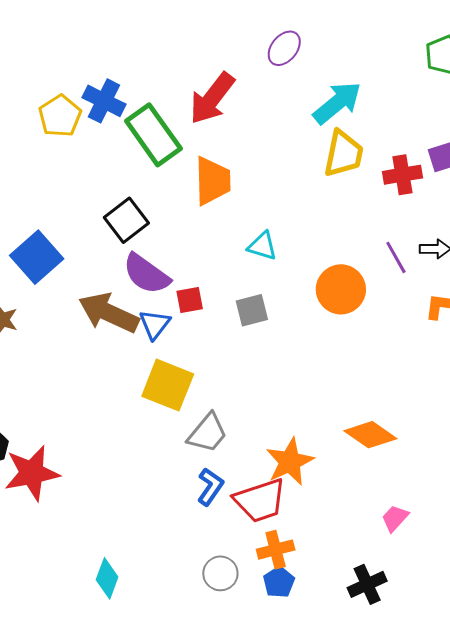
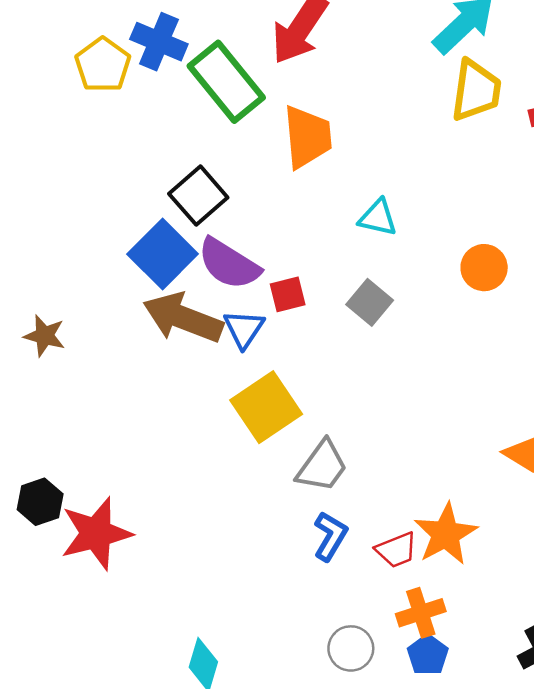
blue square: (37, 257) -> (163, 254), moved
orange circle: (341, 289) -> (484, 268), size x0.7
gray square: (252, 310) -> (370, 302), turned -32
yellow square: (168, 385) -> (266, 407), turned 38
orange star: (290, 462) -> (446, 534), moved
red trapezoid: (260, 500) -> (396, 550), size x0.6

